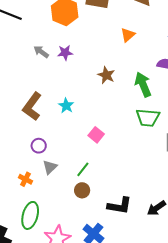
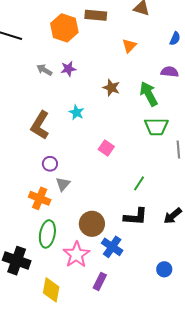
cyan star: (66, 106) -> (76, 112), moved
green line: (83, 169) -> (139, 183), moved
orange cross: (25, 179) -> (40, 198), size x1.5
brown circle: (82, 190) -> (92, 224), moved, size x1.6

